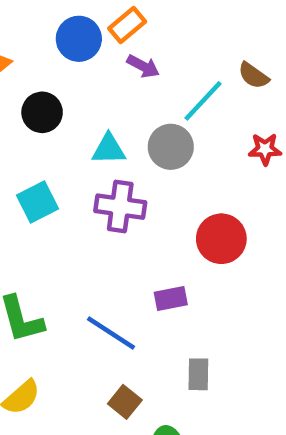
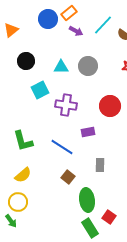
cyan line: (203, 101) -> (103, 25), moved
black circle: (42, 112) -> (26, 61), moved
cyan square: (37, 202) -> (40, 90), moved
purple cross: (120, 207) -> (66, 105), moved

